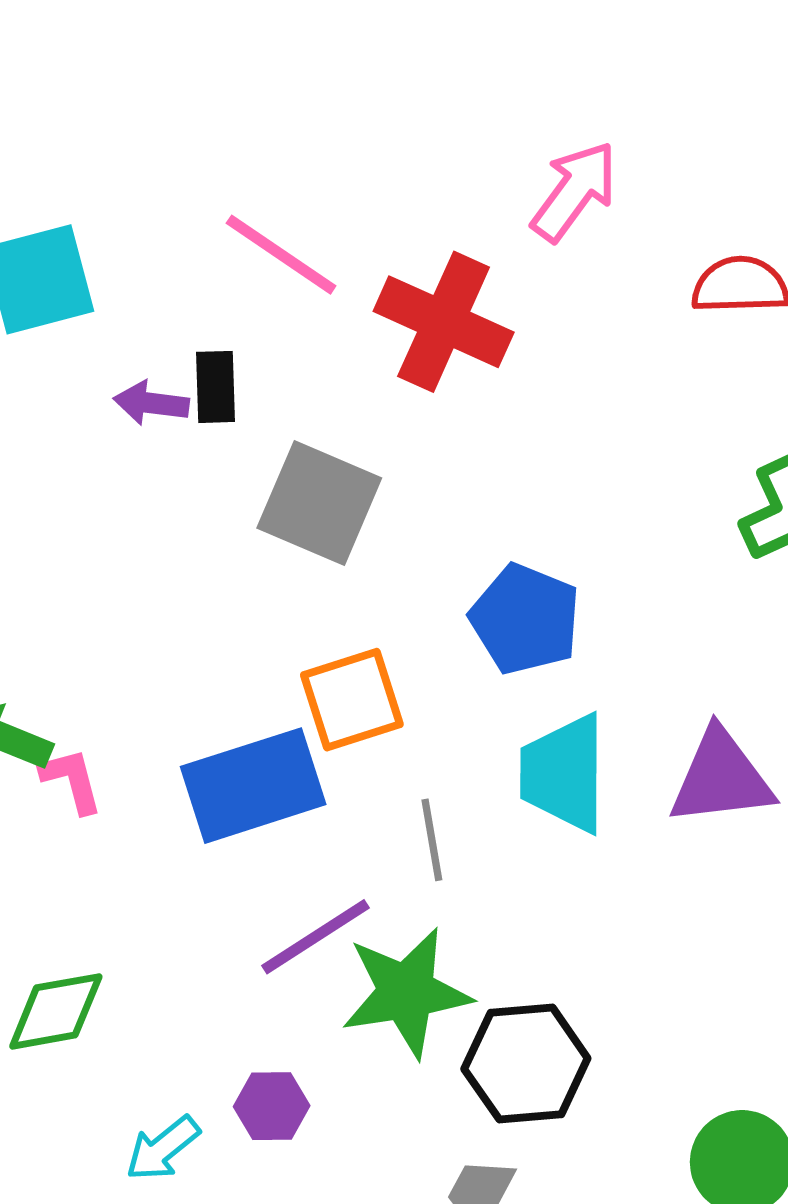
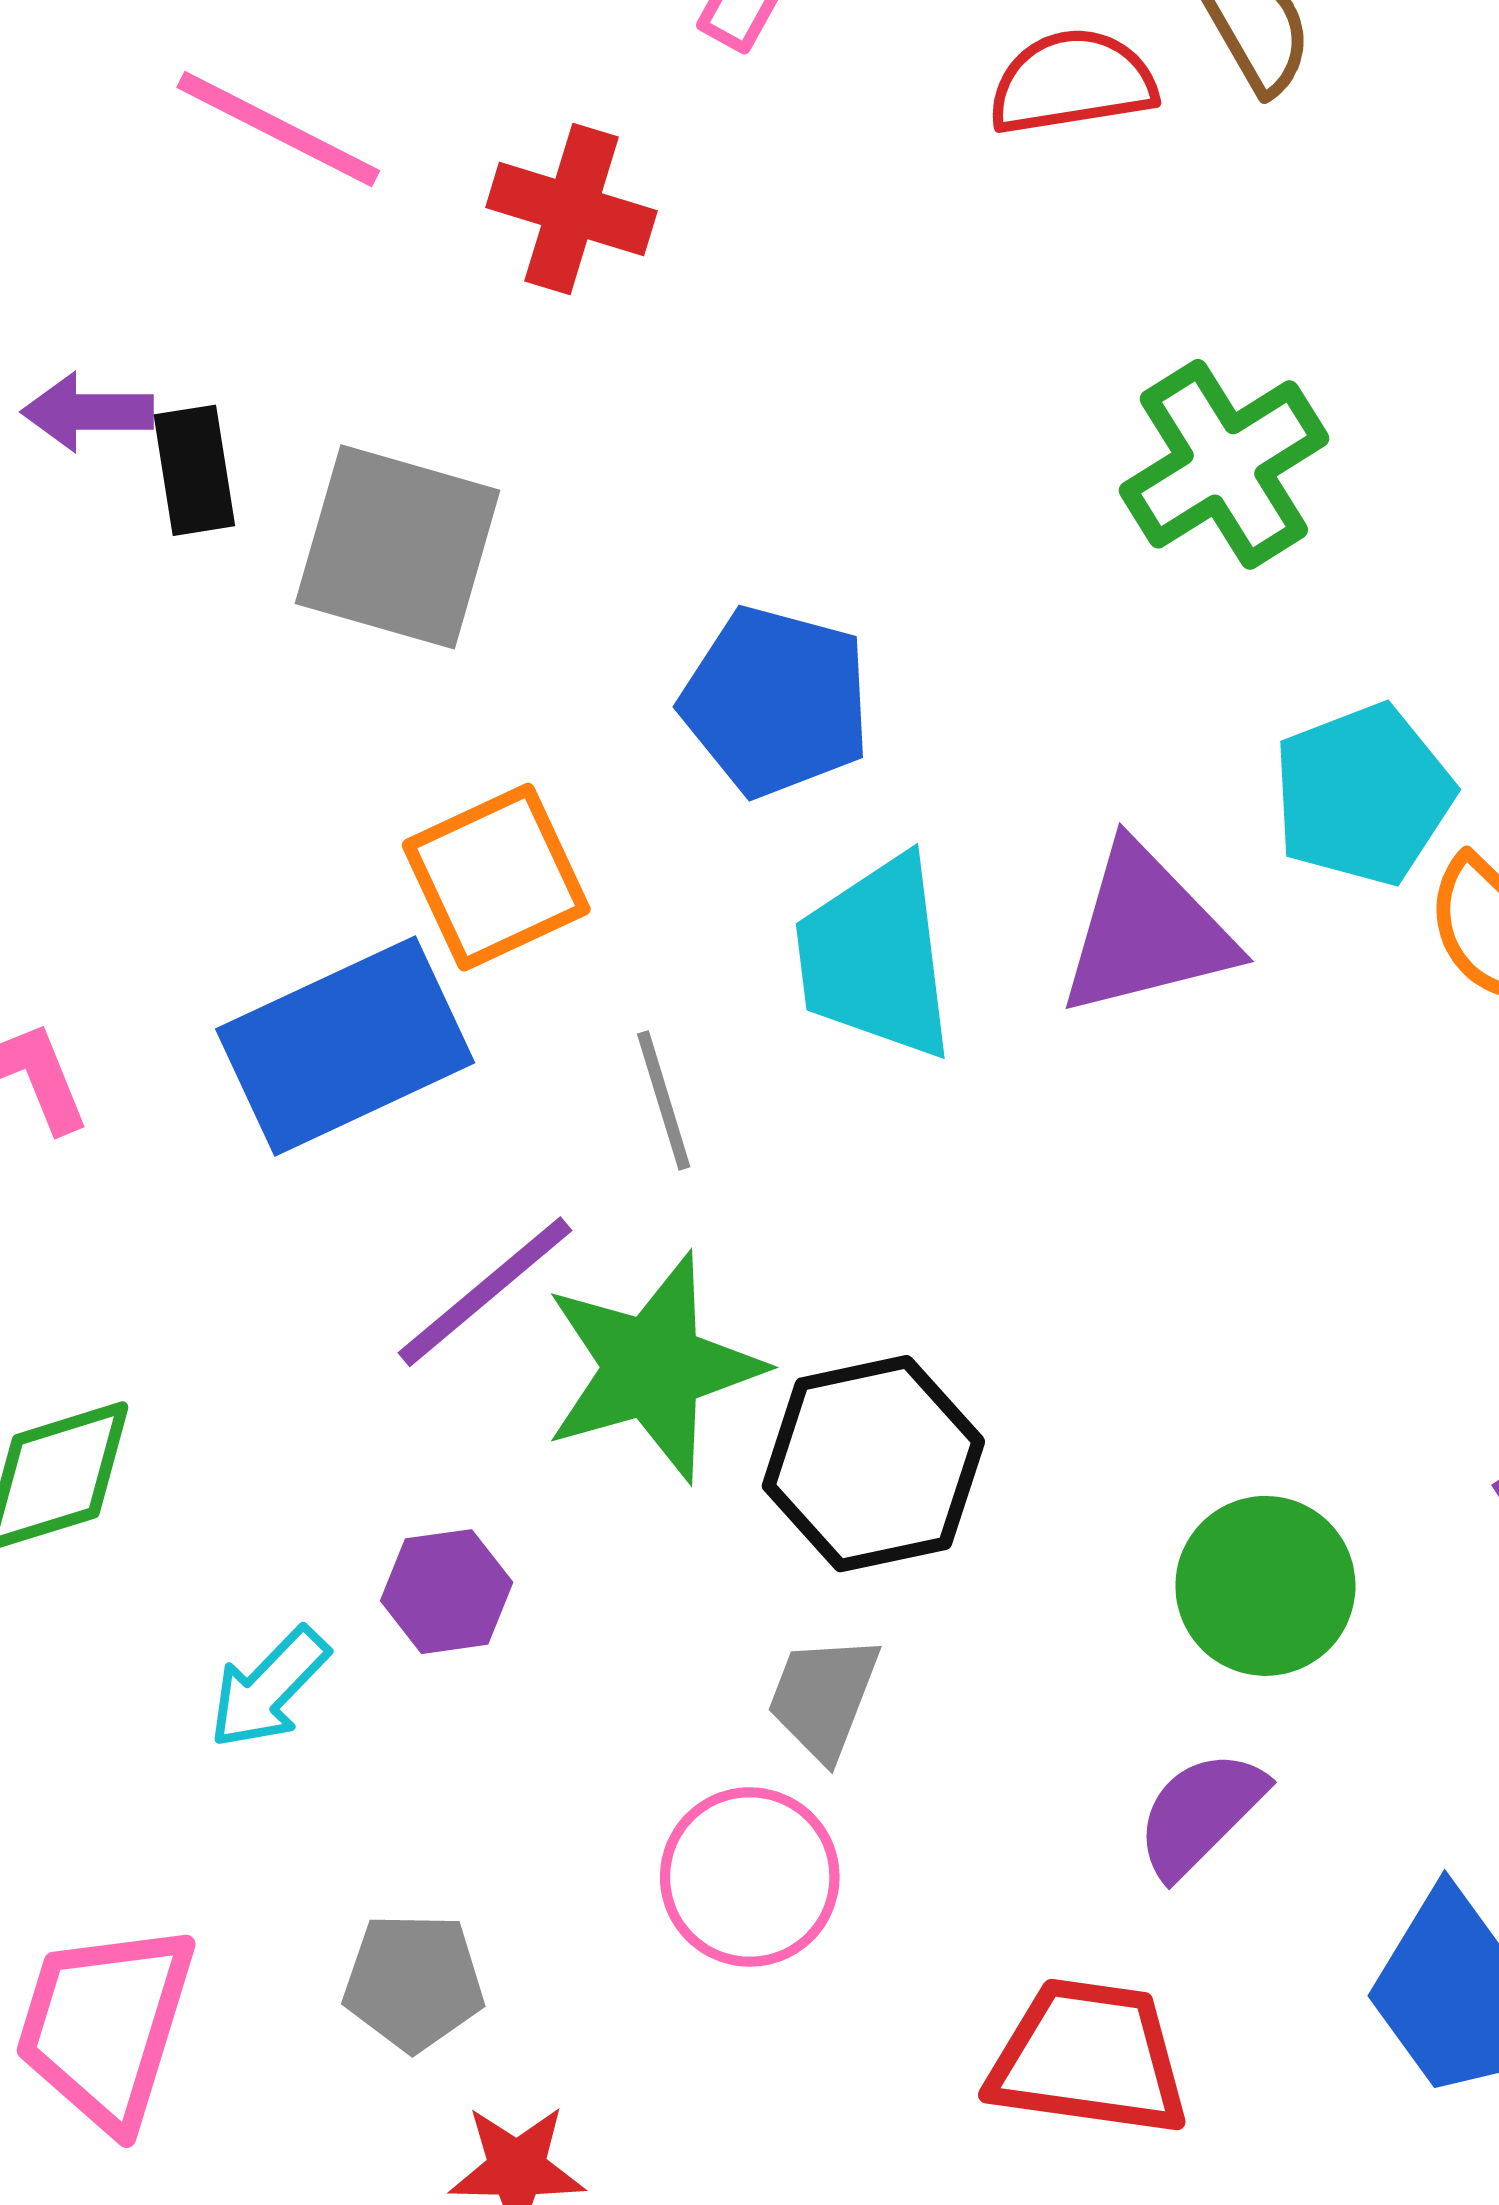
red cross: (444, 322) -> (571, 209), size x0.7
black rectangle: (215, 387) -> (194, 470), moved

